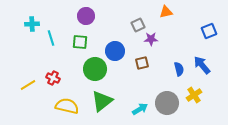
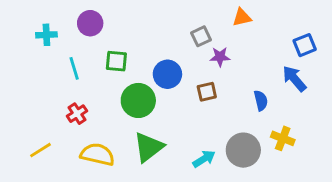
purple circle: (86, 16) -> (90, 23), moved
cyan line: (51, 38) -> (74, 68), moved
blue arrow: (202, 65) -> (294, 79), moved
red cross: (53, 78) -> (77, 114), turned 32
yellow line: (28, 85) -> (41, 150), moved
yellow cross: (194, 95) -> (283, 138), turned -35

